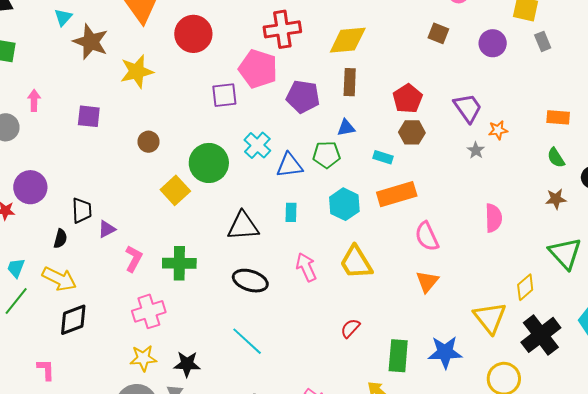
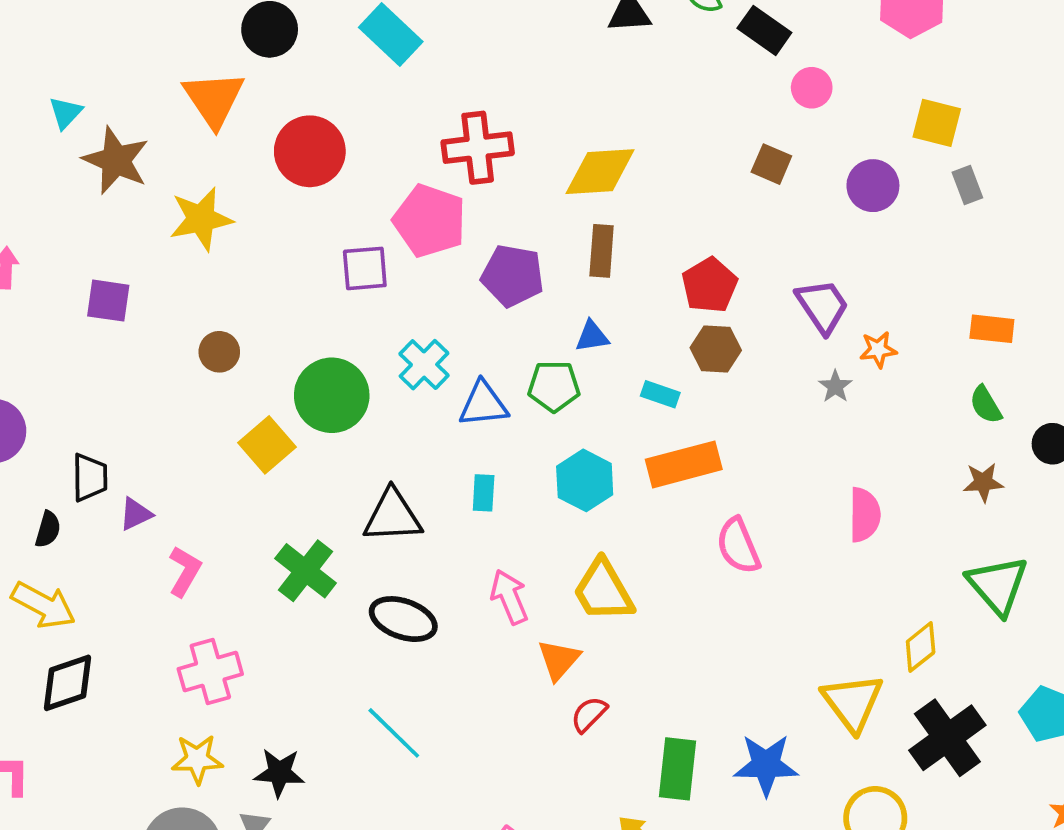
green cross: (179, 263) -> (306, 571), moved, turned 36
orange triangle: (427, 282) -> (559, 660), moved

